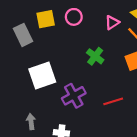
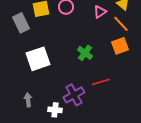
green cross: (95, 56) -> (85, 53), moved
purple cross: (74, 96) -> (74, 95), moved

